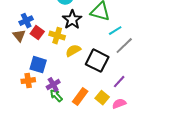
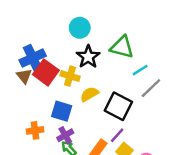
blue cross: (26, 21) -> (33, 58), size x1.5
red square: (37, 33) -> (46, 72), size x1.5
blue square: (38, 65) -> (62, 111), moved
purple line: (119, 82) -> (117, 135), moved

